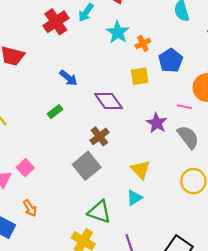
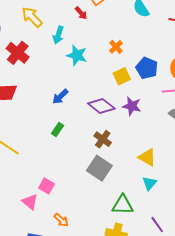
red cross: (56, 22) -> (18, 53), moved
cyan star: (118, 32) -> (77, 55), moved
blue pentagon: (171, 60) -> (147, 68), moved
blue arrow: (68, 78) -> (60, 97), turned 114
purple star: (157, 123) -> (132, 106), moved

